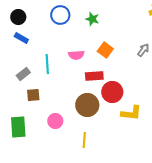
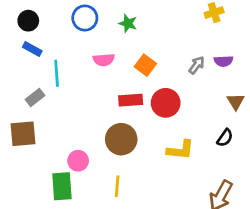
pink semicircle: (76, 55) -> (104, 60), moved
cyan line: (47, 64) -> (57, 73), moved
red circle: (112, 92) -> (166, 103), moved
brown square: (33, 95) -> (23, 134), moved, size x1.5
green rectangle: (18, 127) -> (62, 186), moved

